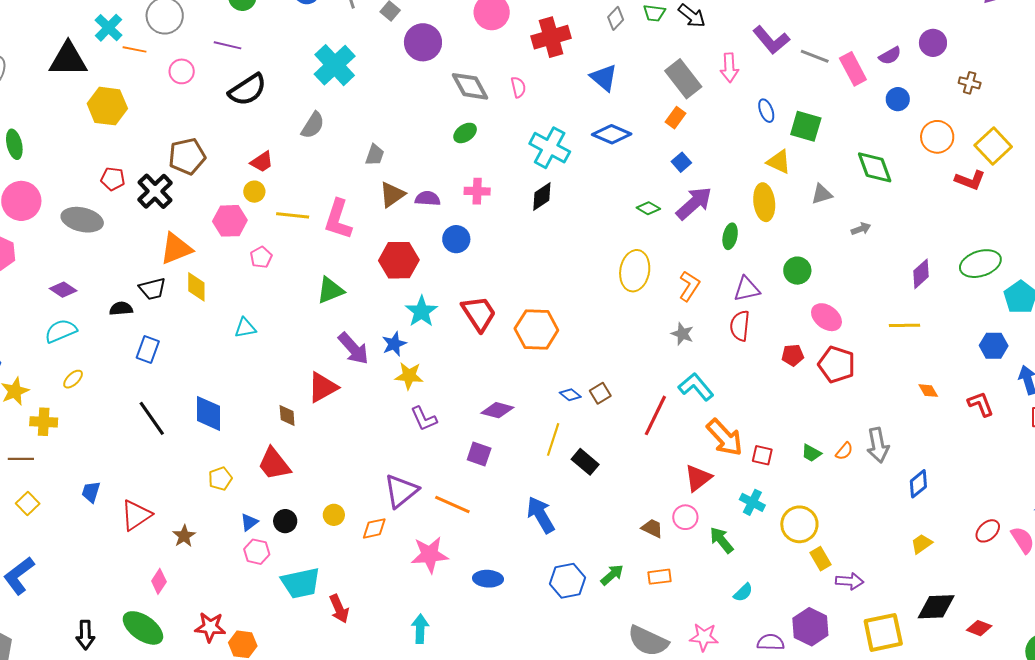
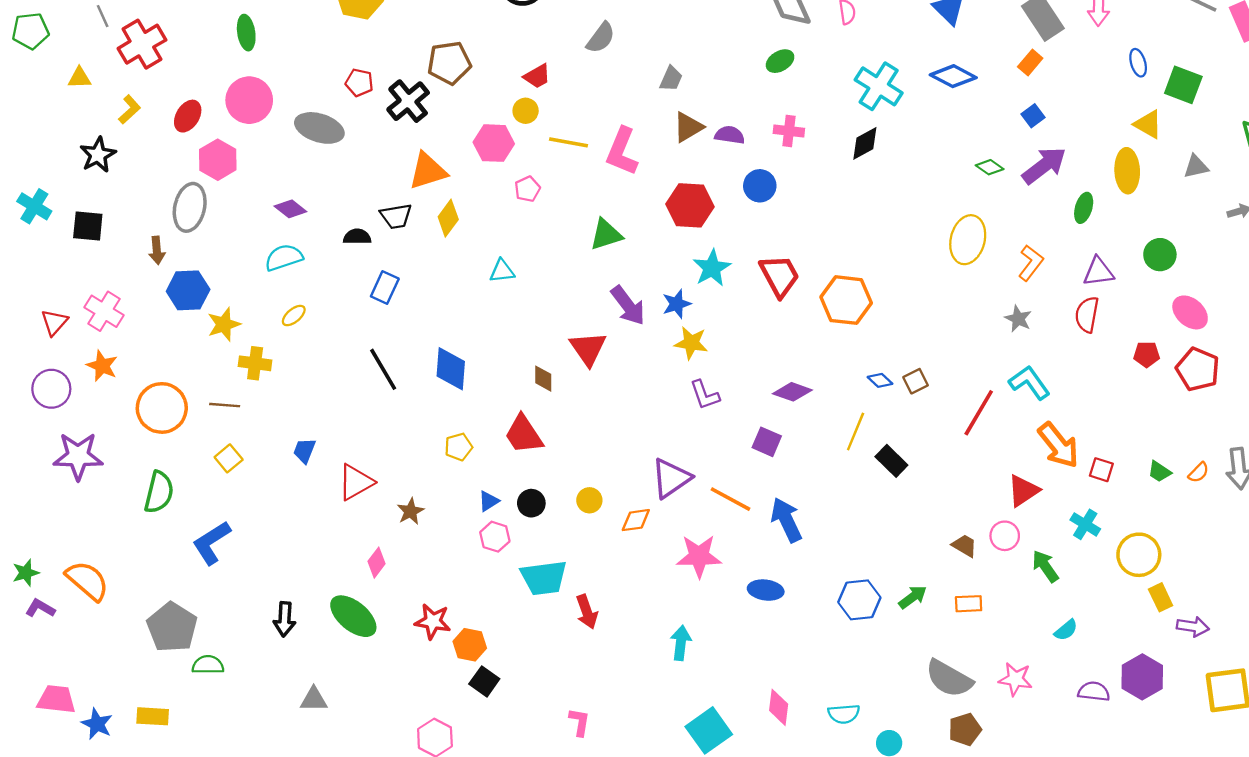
yellow diamond: (196, 287) -> (448, 218), turned 32
red triangle: (323, 387) -> (588, 349), turned -40
blue arrow: (541, 515) -> (786, 520), moved

